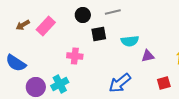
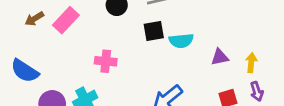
black square: (99, 34) -> (154, 31), moved
purple triangle: (148, 56) -> (220, 57), moved

